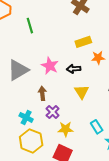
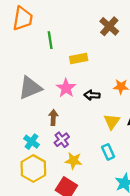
yellow rectangle: (83, 42) -> (79, 59), moved
yellow triangle: (82, 92) -> (112, 122), moved
cyan rectangle: (97, 127) -> (108, 152), moved

